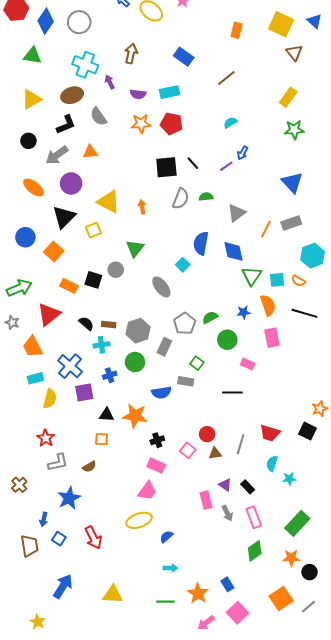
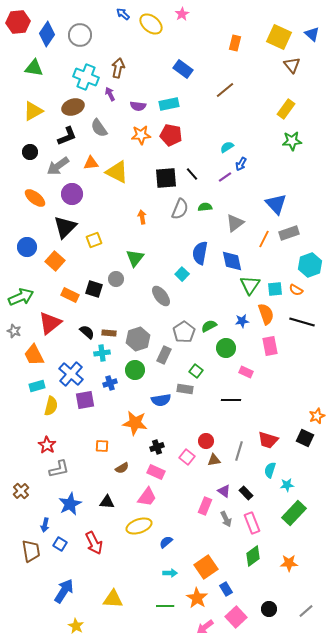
brown arrow: (131, 54) -> (118, 68), moved
cyan semicircle: (230, 123) -> (227, 147), moved
blue triangle: (292, 182) -> (276, 204), moved
yellow triangle: (109, 202) -> (117, 172), moved
black triangle: (107, 415) -> (107, 502), moved
brown semicircle: (89, 467) -> (122, 468), moved
pink rectangle: (206, 500) -> (205, 506), turned 36
green rectangle: (297, 523) -> (294, 513), moved
black circle: (310, 572) -> (269, 609), moved
orange square: (281, 598) -> (206, 567), moved
yellow star: (38, 622) -> (76, 626), moved

